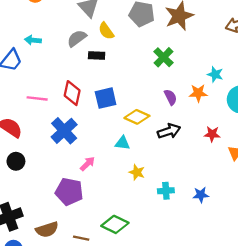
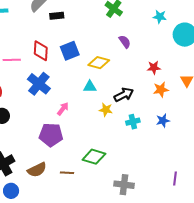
orange star: (198, 93) -> (161, 90), moved
black arrow: (169, 131) -> (124, 95), moved
red star: (212, 134) -> (154, 68), moved

